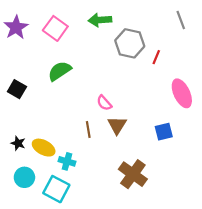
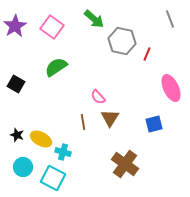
green arrow: (100, 20) -> (94, 19), turned -135

